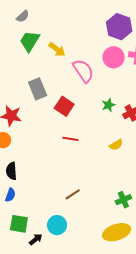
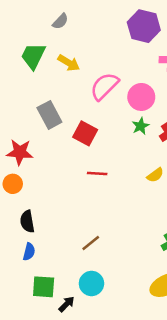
gray semicircle: (23, 16) -> (60, 21), moved
pink circle: (114, 57) -> (141, 97), moved
pink semicircle: (83, 71) -> (104, 86), turned -95
brown line: (73, 194) -> (91, 243), moved

